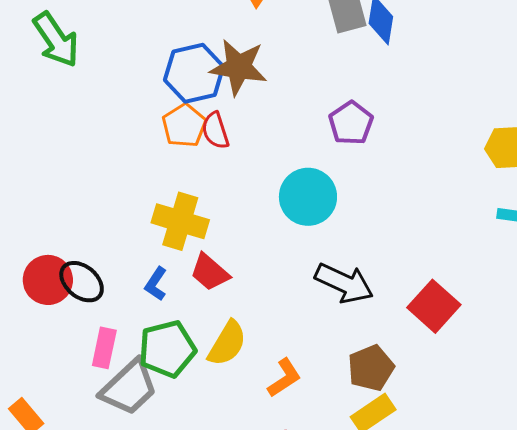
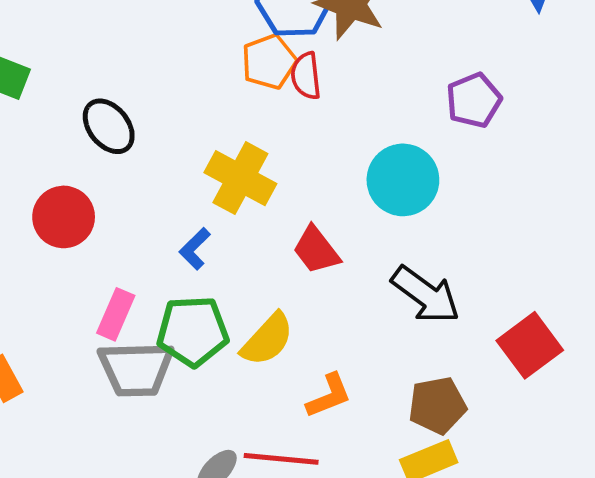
red trapezoid: (210, 272) -> (316, 250), moved
black ellipse: (82, 282) -> (109, 126), moved
gray trapezoid: (129, 387) -> (136, 369), turned 30

